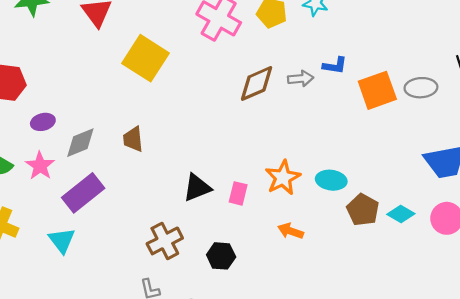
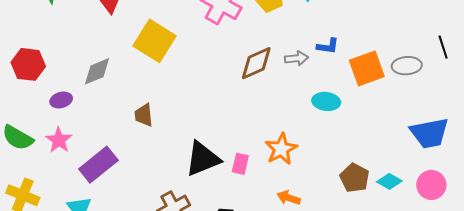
gray diamond: (80, 143) -> (97, 71), moved
cyan ellipse: (331, 180) -> (326, 101), moved
black triangle: (197, 188) -> (203, 159), size x1.4

